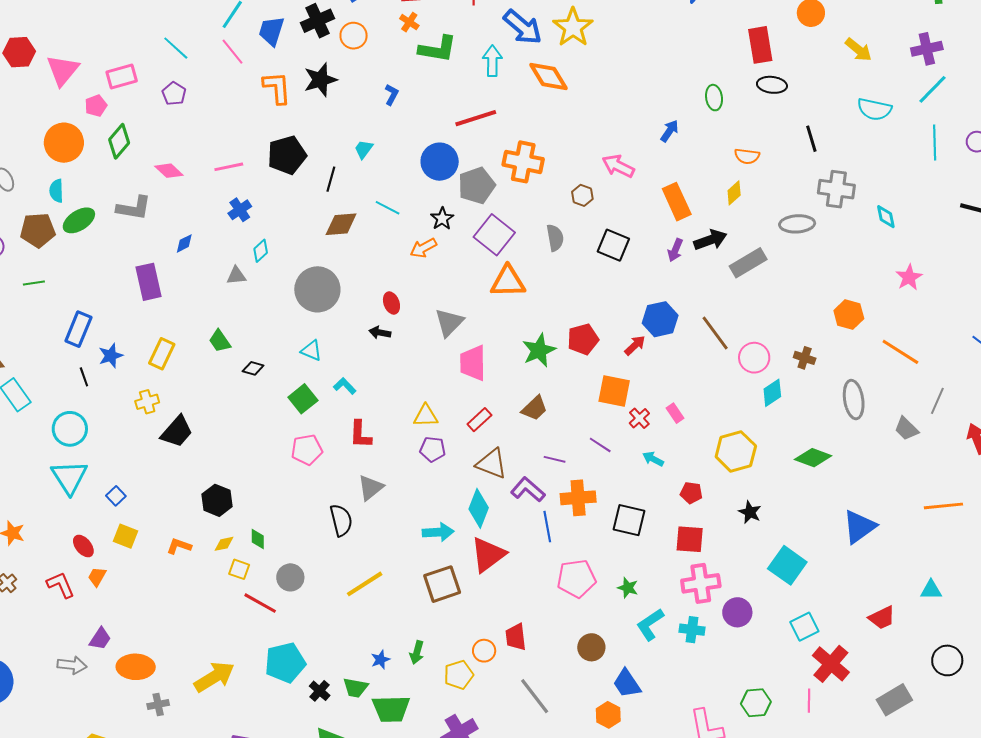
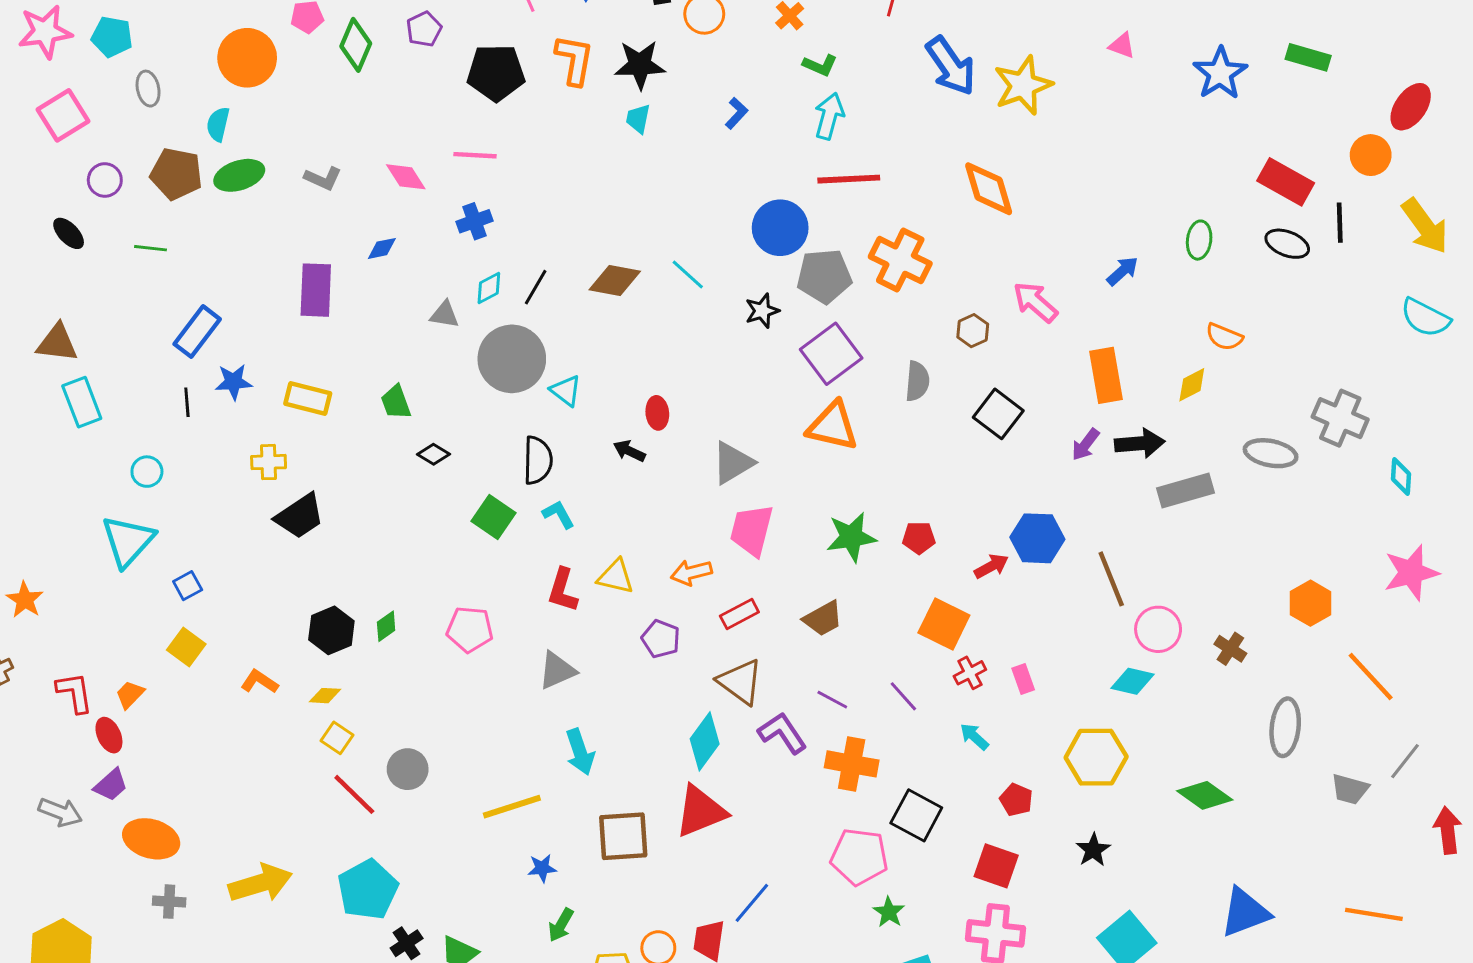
red rectangle: (760, 45) -> (1286, 182), turned -66
green L-shape: (438, 49) -> (820, 65), size x0.6
yellow arrow: (858, 50) -> (1425, 226), size x1.4
cyan arrow: (492, 61) -> (829, 116), moved
orange diamond: (548, 76) -> (989, 189), moved
black line: (811, 139) -> (1340, 223), moved
green diamond: (119, 141) -> (356, 45), moved, turned -32
cyan trapezoid: (364, 149) -> (638, 119), moved, turned -40
black pentagon: (287, 155) -> (496, 73), moved
pink diamond: (169, 171) -> (406, 177), moved
black line: (331, 179) -> (536, 287), moved
gray L-shape: (134, 208) -> (323, 178), size x0.7
orange arrow: (423, 248) -> (691, 573), moved
pink star: (909, 277) -> (1411, 573), size x1.4
gray circle: (317, 289) -> (512, 359), moved
red pentagon: (583, 339) -> (919, 538), size x0.7
cyan triangle: (311, 351) -> (566, 391), moved
yellow rectangle: (162, 354) -> (308, 399), turned 64
cyan diamond: (772, 393) -> (1133, 681), moved, turned 32
green square: (303, 399) -> (494, 517), turned -32
yellow triangle: (426, 416) -> (616, 577), moved
cyan circle: (70, 429) -> (147, 472), size x0.6
gray trapezoid: (906, 429) -> (1350, 789), turned -44
pink pentagon: (307, 450) -> (470, 629), moved
black semicircle: (341, 520) -> (538, 460), moved
blue line: (547, 527) -> (752, 903), moved, turned 36
cyan arrow: (438, 532) -> (580, 752), moved, turned 60
green diamond: (258, 539) -> (386, 626), moved, turned 40
red ellipse: (83, 546) -> (109, 735), moved
pink pentagon: (576, 579) -> (859, 857), moved
blue star: (380, 660) -> (542, 868), moved
cyan pentagon: (285, 663) -> (368, 890), turned -30

